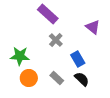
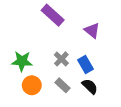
purple triangle: (93, 27) -> (92, 30), moved
gray cross: (56, 40) -> (61, 59), moved

